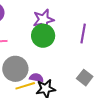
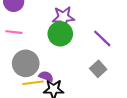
purple line: (83, 34) -> (102, 38), turned -66
gray square: (85, 78) -> (98, 69), moved

